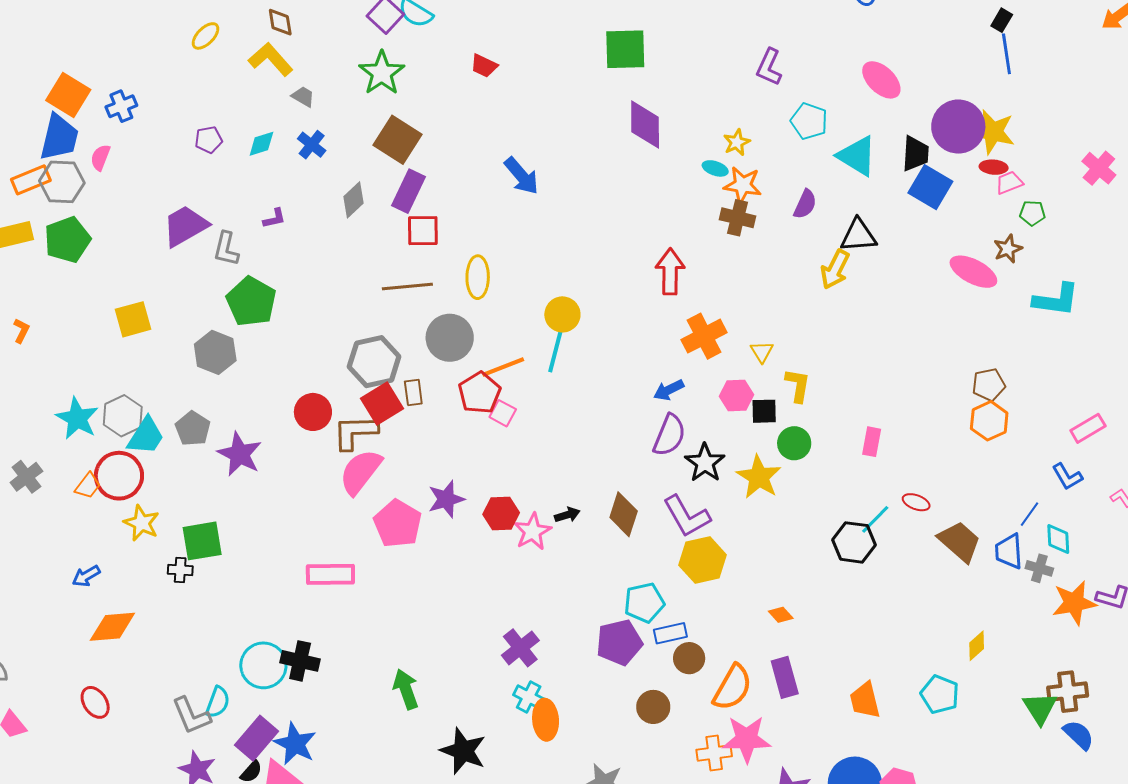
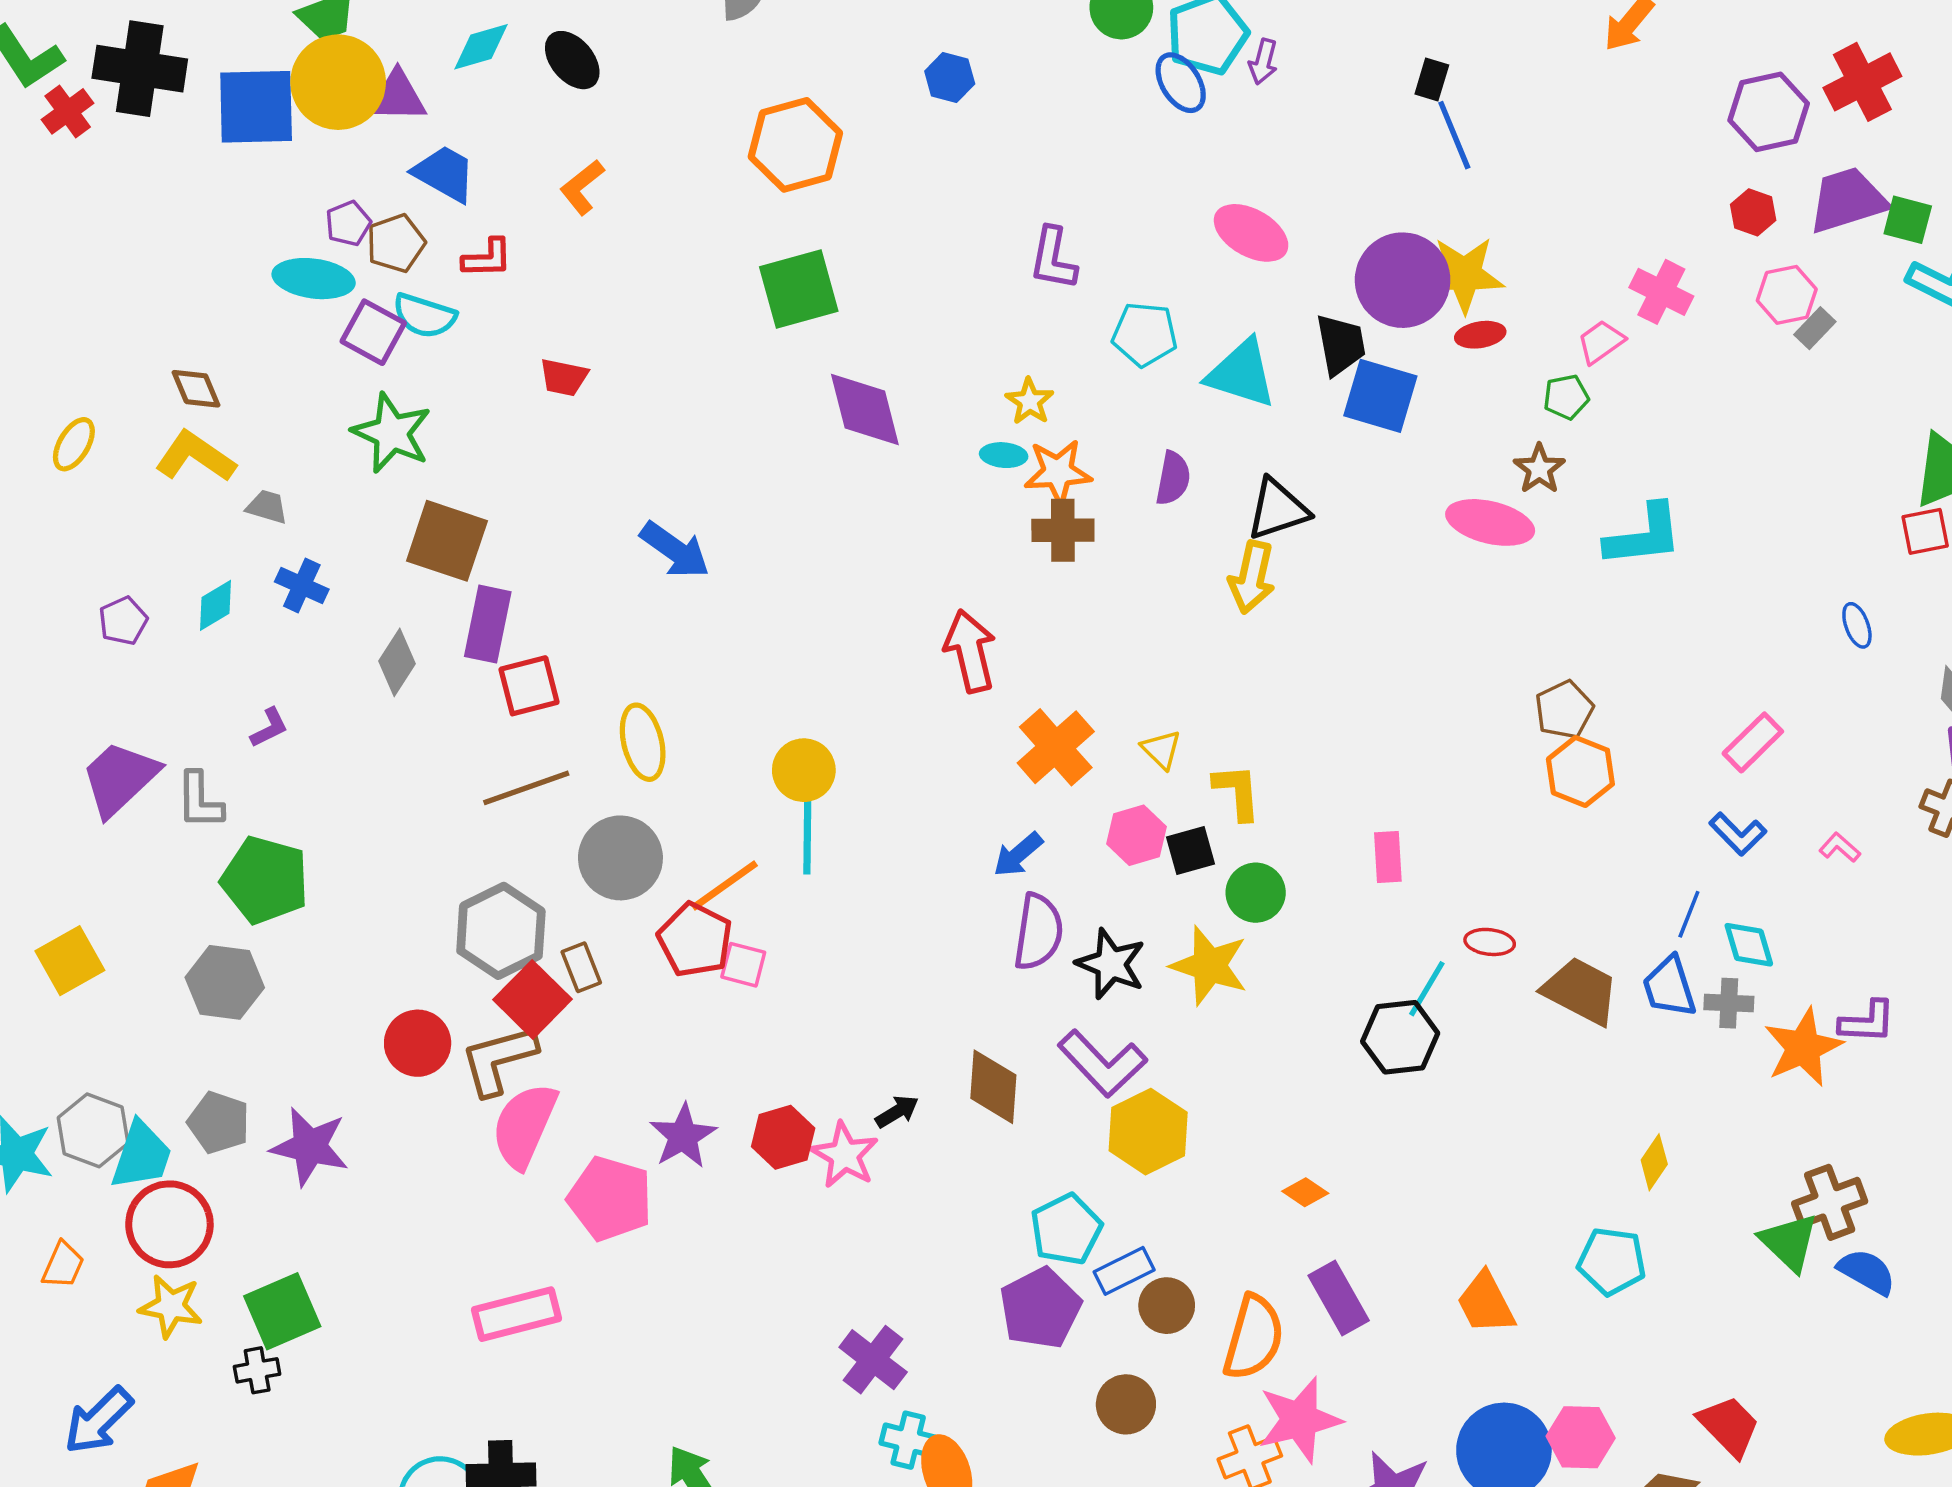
pink trapezoid: (1009, 183) -> (1601, 342), moved
red circle: (119, 476) -> (169, 1224), moved
blue arrow: (86, 576) -> (98, 1420), size x1.5

